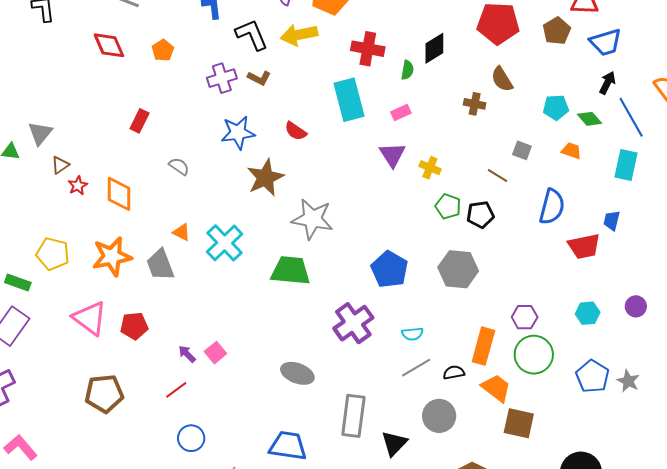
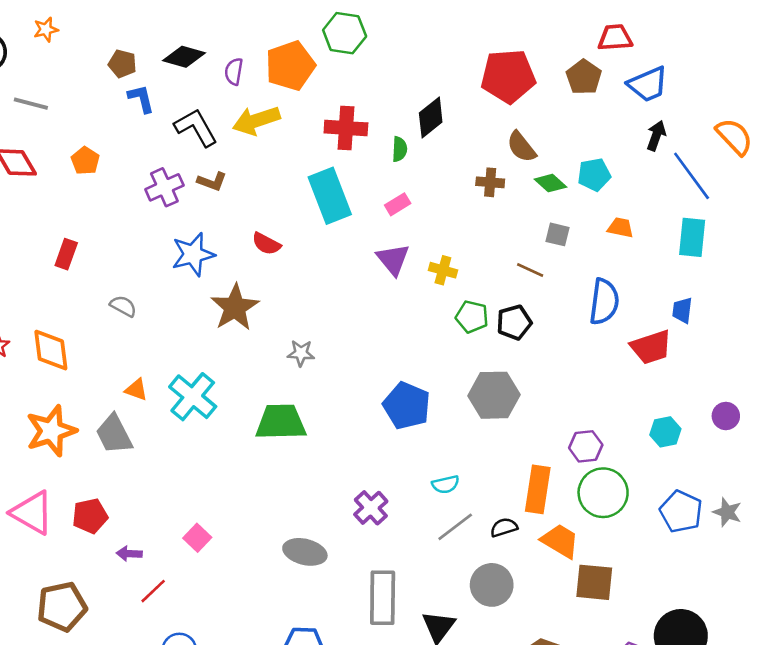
green diamond: (590, 119) -> (550, 183), moved
gray star: (312, 219) -> (301, 353), size x0.5
purple cross: (353, 323) -> (371, 508), moved, size x0.7
purple arrow: (187, 354) -> (129, 554), moved, turned -36

